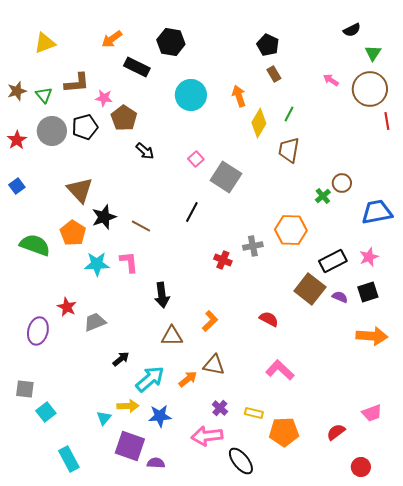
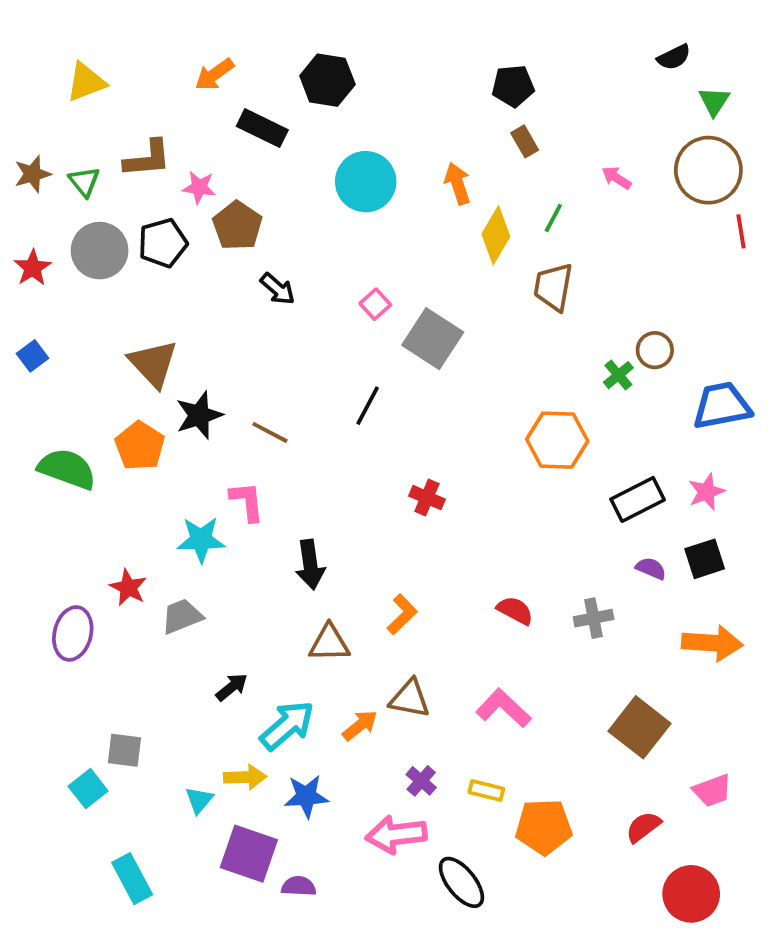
black pentagon: (268, 45) -> (513, 86), turned -30
pink arrow: (331, 80) -> (616, 178), moved
gray cross: (253, 246) -> (594, 618), moved
cyan star: (97, 264) -> (201, 540), moved
brown square: (310, 289) -> (639, 727), moved
pink L-shape: (280, 370) -> (504, 708), moved
gray square: (25, 389) -> (124, 750), moved
red circle: (361, 467) -> (691, 894), size x1.5

